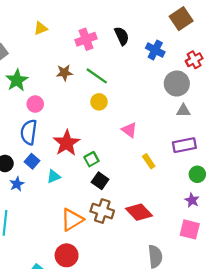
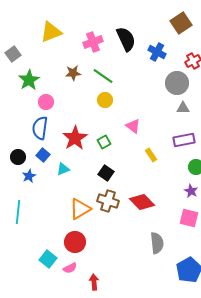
yellow triangle: (41, 28) -> (51, 32), size x1.6
black semicircle: (122, 36) -> (126, 39), size x1.4
green square: (91, 159) -> (104, 142), moved

